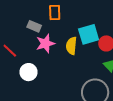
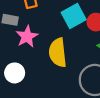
yellow semicircle: (71, 46) -> (58, 53), moved, size x1.4

